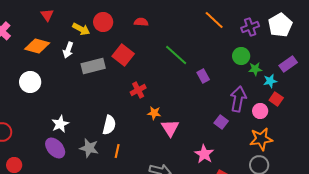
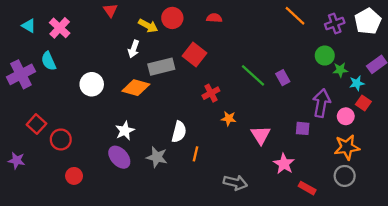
orange diamond: (37, 46) -> (136, 88), moved
green line: (176, 55) -> (253, 75), moved
purple square: (221, 122) -> (303, 128), turned -32
pink triangle: (170, 128) -> (261, 135), moved
orange line: (117, 151) -> (196, 154), moved

